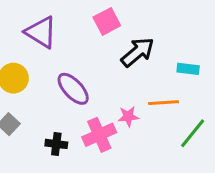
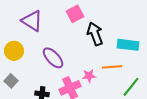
black arrow: (137, 52) -> (95, 34), turned -70
cyan rectangle: (188, 69) -> (128, 45), size x1.5

